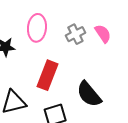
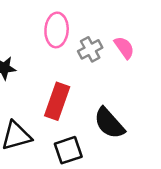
pink ellipse: (37, 28) -> (57, 30), moved

